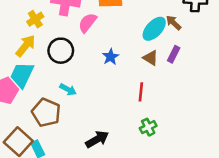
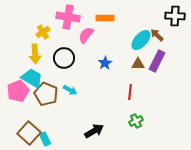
yellow arrow: (26, 46) -> (35, 54), turned 138
purple rectangle: (174, 54) -> (157, 61), size x1.5
brown triangle: (151, 58) -> (138, 64), turned -32
cyan trapezoid: (22, 75) -> (32, 78), turned 95
brown pentagon: (46, 113) -> (46, 94), moved

